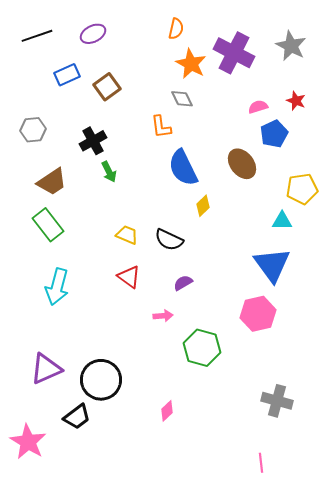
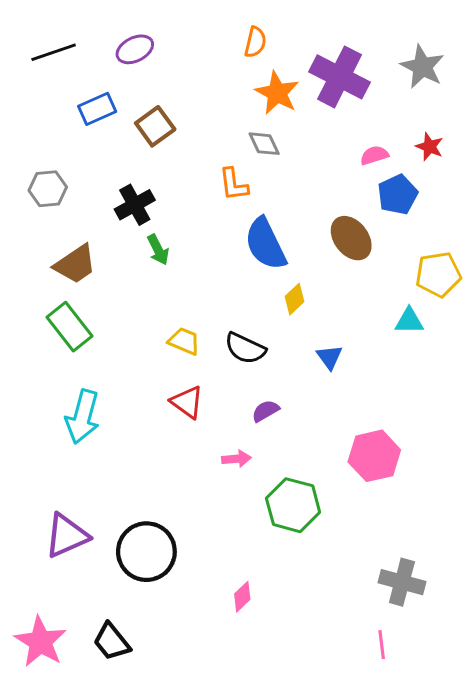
blue triangle: (272, 265) -> (329, 357), moved, size x0.5
black trapezoid: (77, 417) -> (112, 642), moved, turned 88
pink line: (261, 463) -> (382, 645), moved

